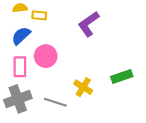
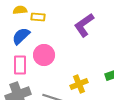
yellow cross: (83, 87) -> (79, 84), turned 36

